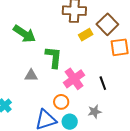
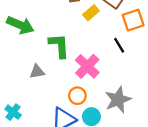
black line: (103, 83) -> (119, 45), moved
gray star: (95, 112) -> (118, 100), size x1.6

